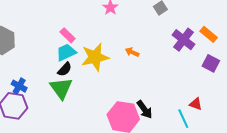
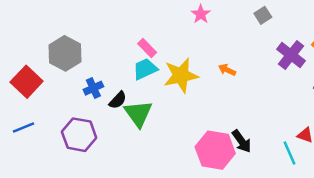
black semicircle: (65, 69) -> (118, 100), moved
blue cross: (19, 86) -> (93, 88), moved, turned 35

